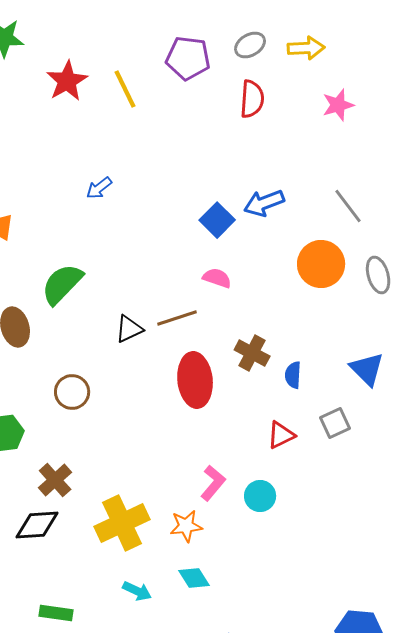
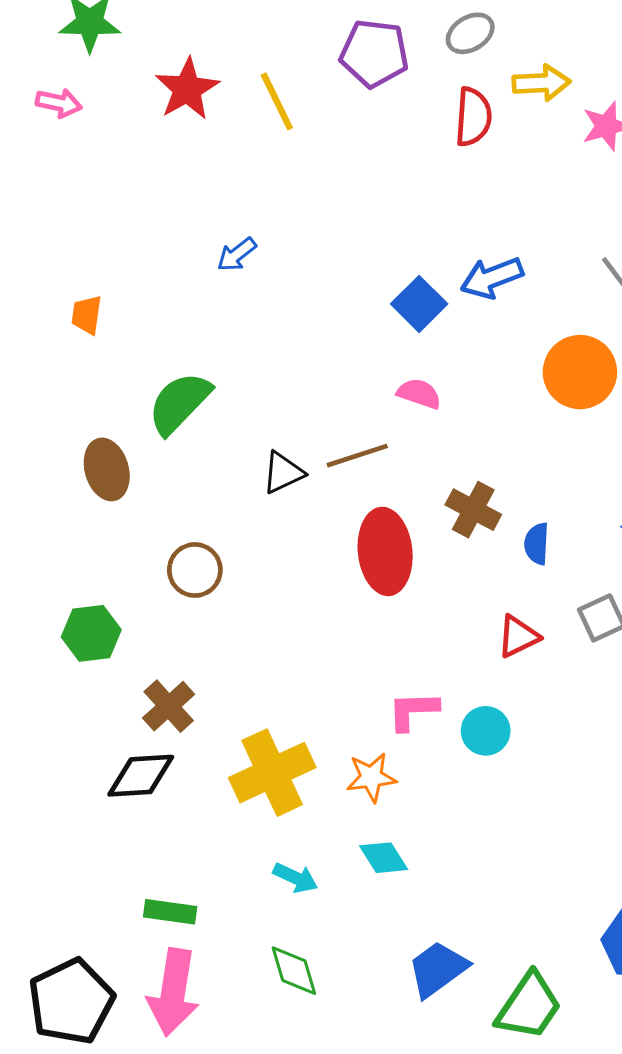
yellow arrow: (306, 48) -> (541, 83), moved
pink L-shape: (213, 483) -> (413, 711), turned -132

